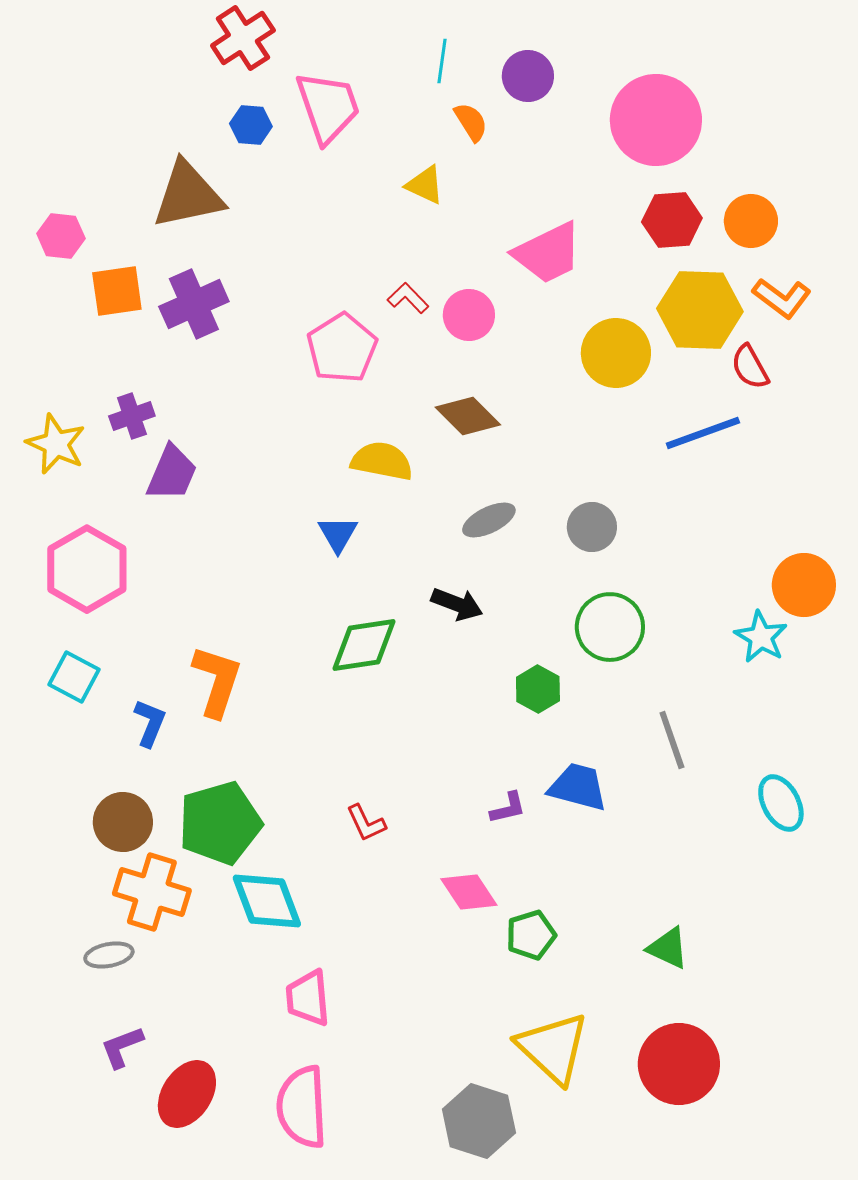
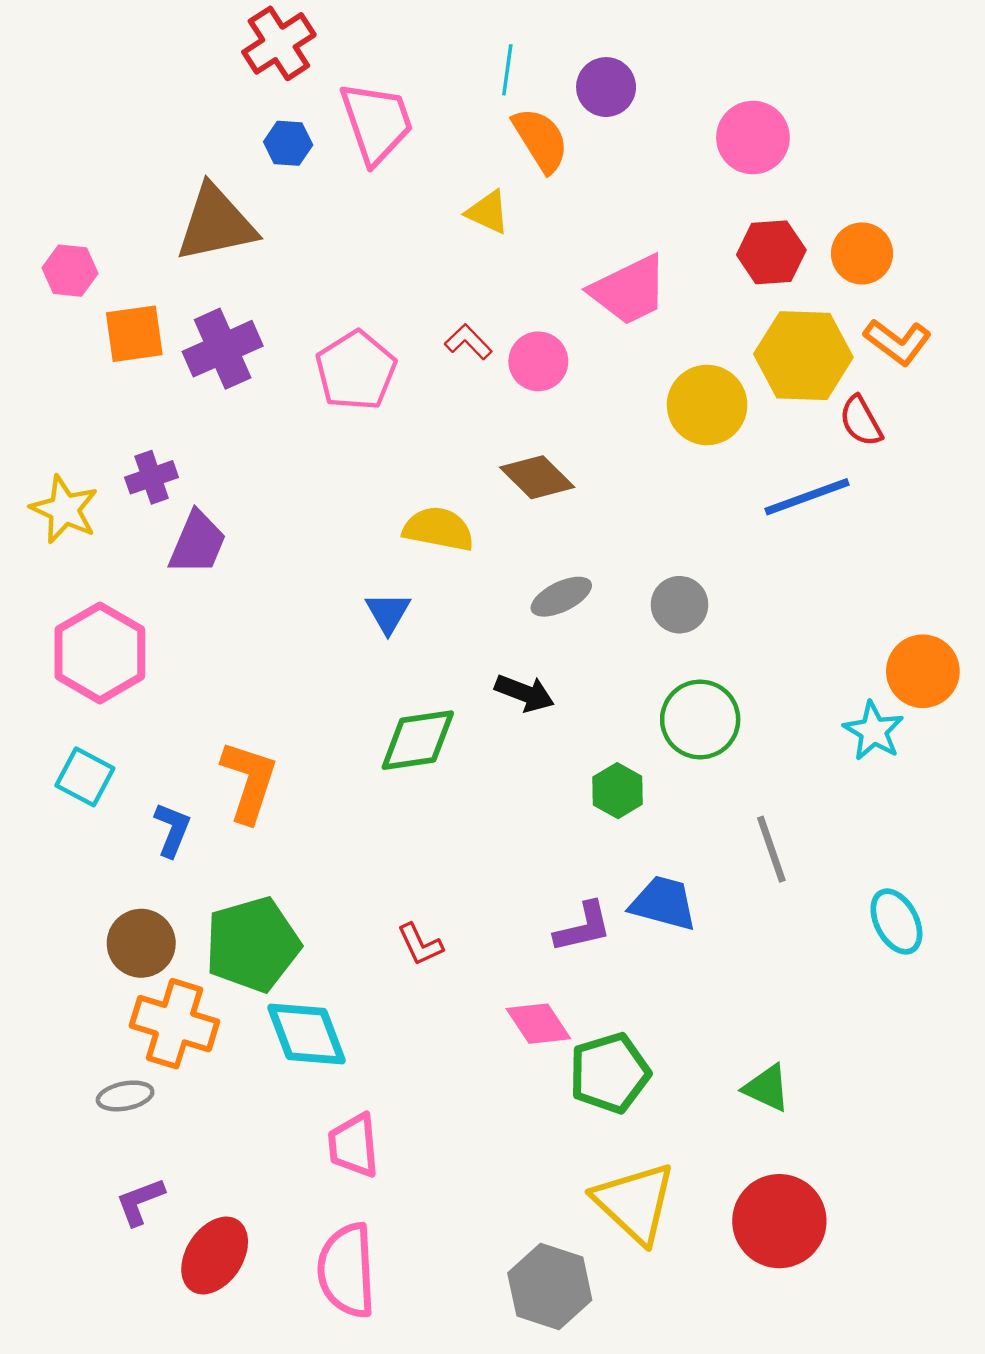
pink circle: (656, 120) -> (753, 138), size x0.7
orange semicircle: (471, 122) -> (541, 140), size x1.5
pink pentagon: (342, 348) -> (356, 371), moved
purple L-shape: (508, 808) -> (583, 927), size x1.4
green pentagon: (531, 935) -> (609, 1073), size x1.4

